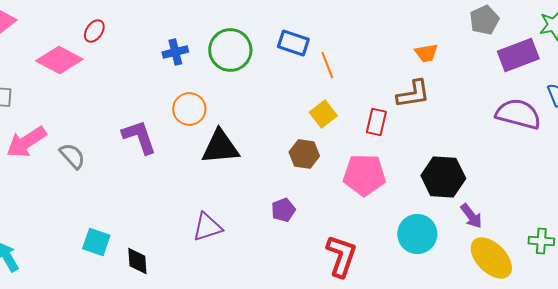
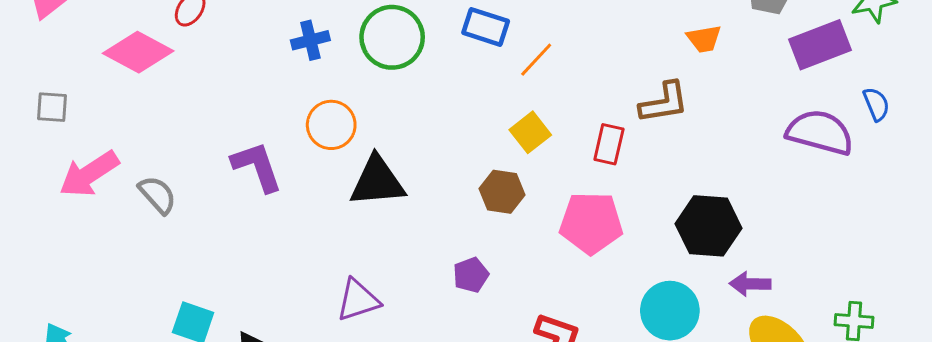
orange trapezoid: (426, 53) -> (704, 39), moved
orange line: (327, 65) -> (536, 60), turned 64
purple arrow: (471, 216) -> (750, 284), turned 128

